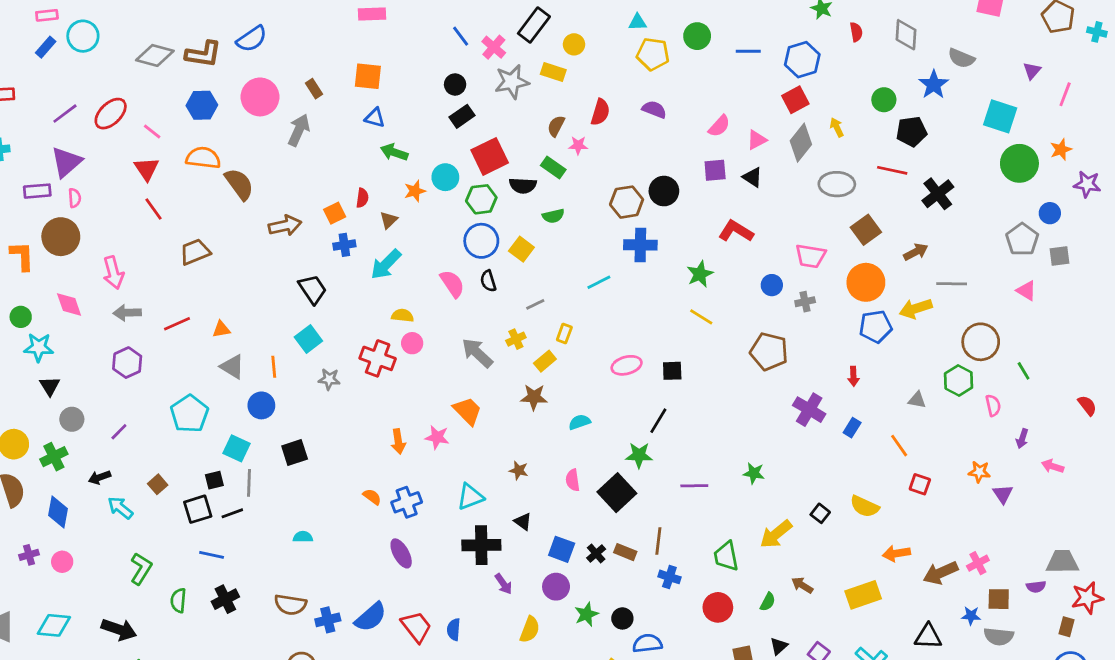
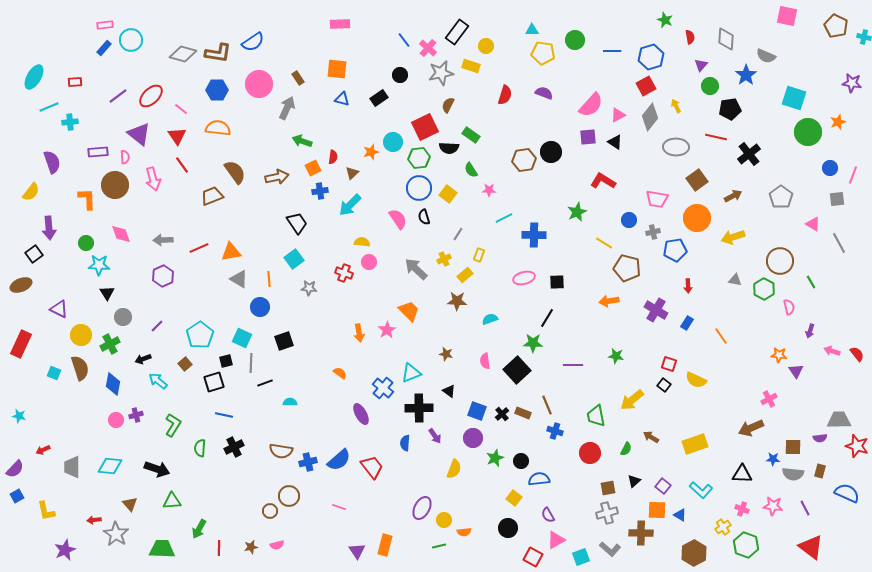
purple triangle: (1032, 71) -> (701, 65), moved
pink line: (1065, 94) -> (853, 175), moved
black rectangle: (462, 116) -> (379, 98), moved
brown semicircle: (556, 126) -> (448, 105), moved
pink semicircle: (719, 126) -> (591, 105), size x1.5
pink star: (578, 145) -> (489, 190), moved
green arrow: (394, 152) -> (302, 141), moved
purple triangle: (66, 162) -> (139, 134), moved, turned -40
brown semicircle: (239, 184) -> (235, 172), moved
purple star: (1087, 184) -> (852, 83), moved
green semicircle: (553, 216) -> (471, 170), turned 70
gray pentagon: (1022, 239) -> (781, 197), moved
blue cross: (640, 245) -> (534, 235), moved
pink arrow: (113, 273) -> (153, 179), moved
gray line: (952, 284) -> (839, 243), moved, turned 60
gray line: (535, 304) -> (458, 234), turned -32
yellow line: (701, 317) -> (604, 243), moved
blue pentagon: (876, 327) -> (675, 250), moved
orange triangle: (221, 329) -> (231, 252), size x1.5
red cross: (378, 358) -> (344, 273), size x0.7
gray triangle: (917, 400) -> (735, 280), moved
red semicircle: (1087, 405) -> (857, 354), moved
cyan pentagon: (189, 414) -> (200, 335), moved
pink star: (437, 437) -> (387, 330), turned 30
red square: (920, 484) -> (669, 364), moved
blue cross: (407, 502) -> (383, 388), moved, turned -30
black line: (232, 513) -> (265, 383), moved
brown line: (658, 541) -> (547, 405), turned -30
orange arrow: (896, 553) -> (609, 301), moved
purple cross: (29, 555) -> (136, 415), moved
pink cross: (978, 563) -> (769, 399), moved
red star: (1087, 598) -> (857, 446), turned 30
brown rectangle: (1066, 627) -> (820, 471), moved
blue semicircle: (454, 630) -> (405, 443), moved

